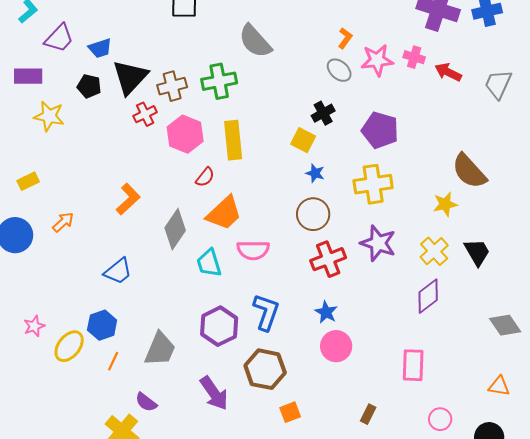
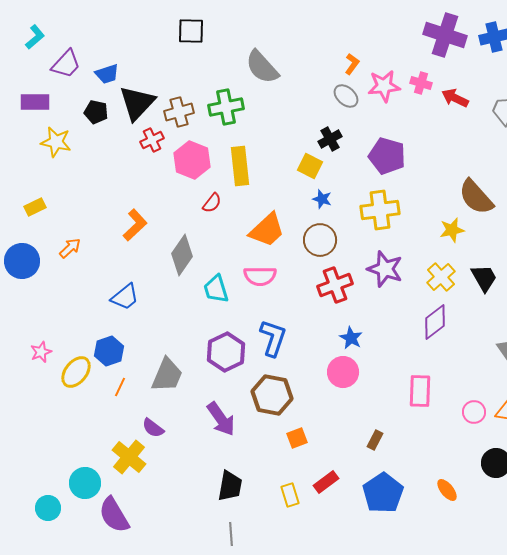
orange trapezoid: (224, 213) -> (267, 230), moved
blue star: (326, 312) -> (351, 338), moved
pink circle: (440, 419) -> (474, 412), moved

